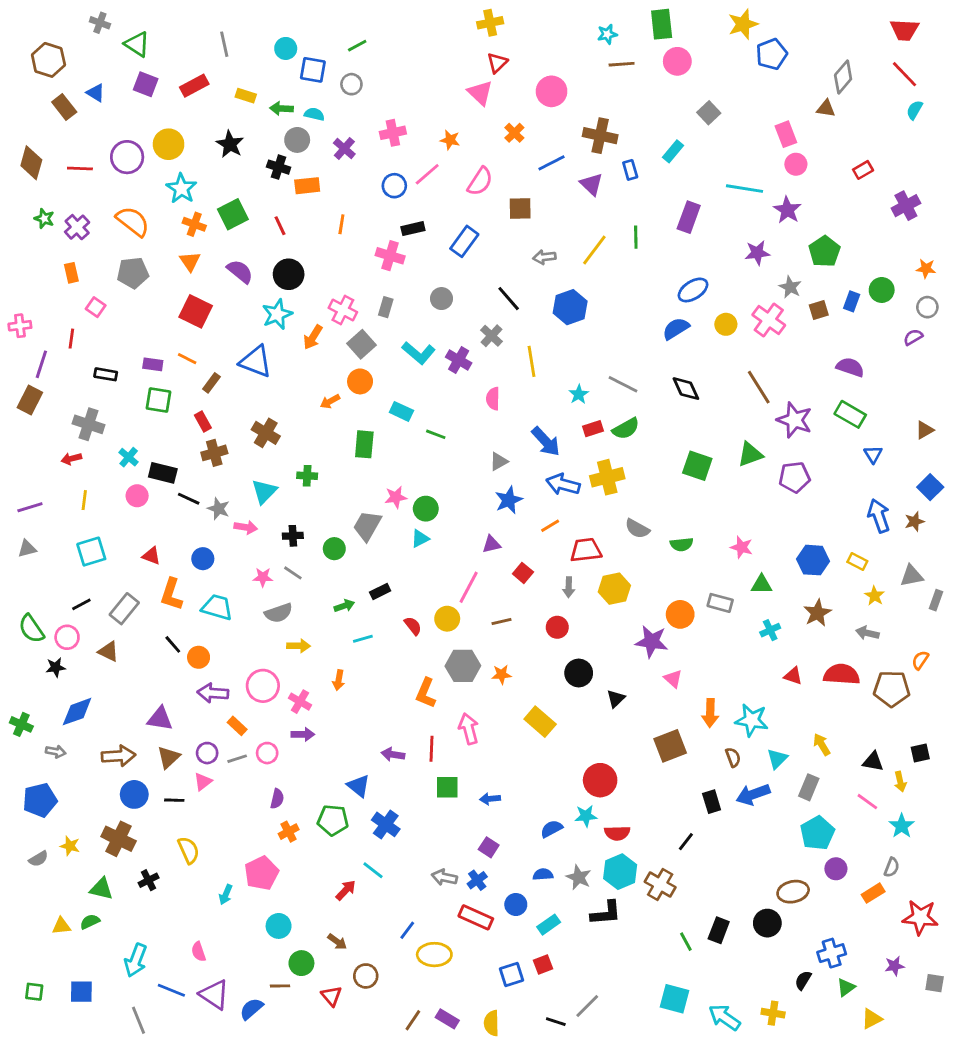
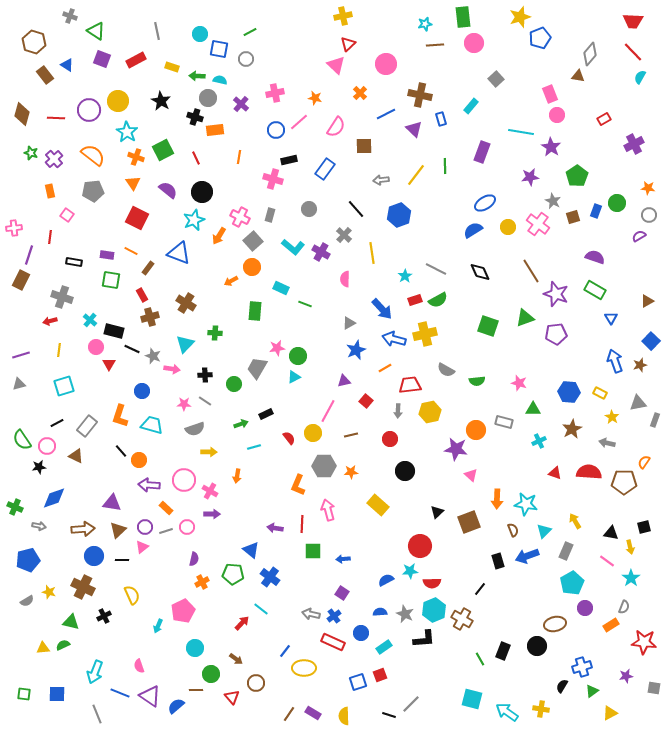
red triangle: (151, 556) -> (109, 364), moved, turned 40
black triangle: (616, 699) -> (437, 512), moved

